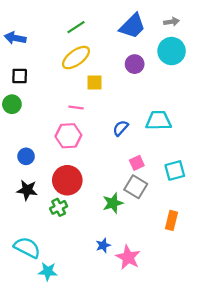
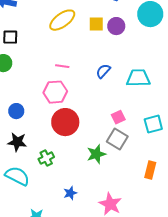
yellow square: (94, 83) -> (96, 24), moved
blue semicircle: (121, 128) -> (103, 71), moved
red circle: (67, 180) -> (65, 122), moved
blue star: (103, 245) -> (70, 193), moved
cyan semicircle: (27, 248) -> (17, 176), moved

